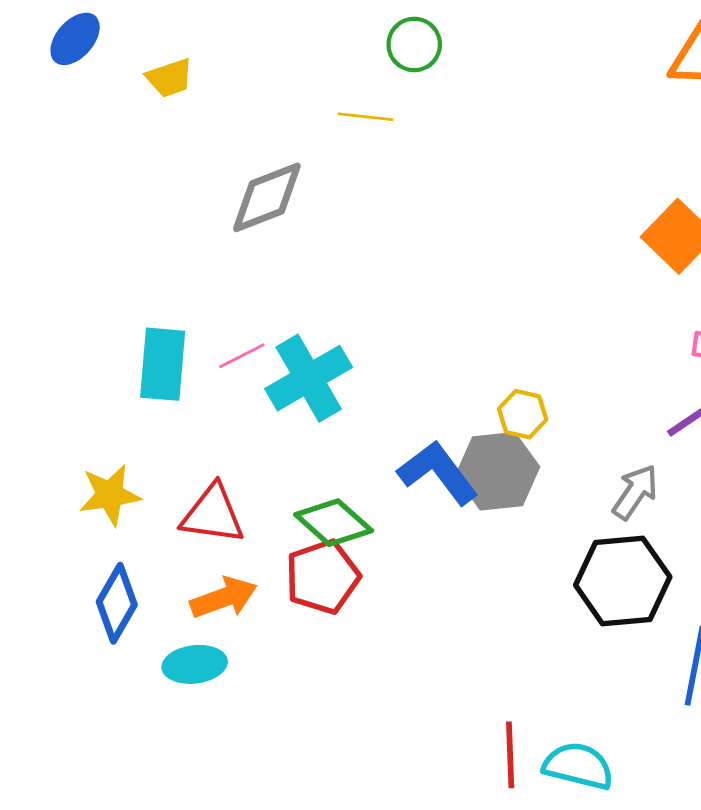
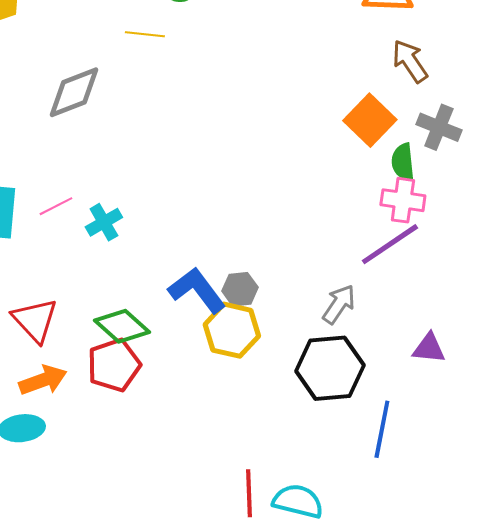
cyan cross: (309, 378) -> (104, 222), size x0.6
yellow hexagon: (523, 414) -> (232, 330), moved, size x1.6
gray hexagon: (498, 471) -> (240, 289), size x0.6
red triangle: (213, 514) -> (35, 320), turned 39

